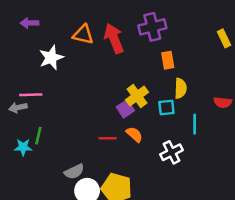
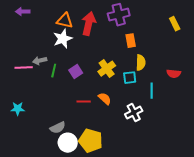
red arrow: (114, 38) -> (89, 24), turned 35
white star: (51, 58) -> (63, 39), moved
gray arrow: (18, 108) -> (40, 61), moved
purple square: (125, 109) -> (76, 72), moved
green line: (38, 136) -> (54, 71), moved

